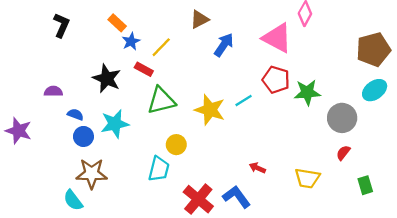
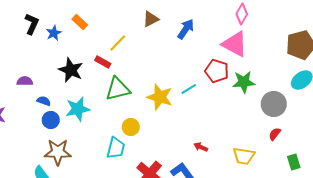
pink triangle: (277, 38) -> (235, 44), moved
blue star: (131, 41) -> (54, 33), moved
blue arrow: (224, 45) -> (186, 29), moved

